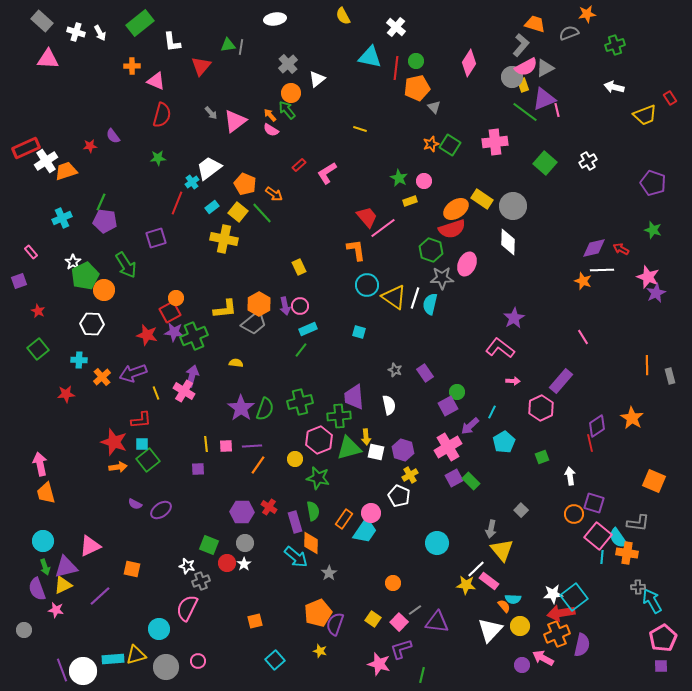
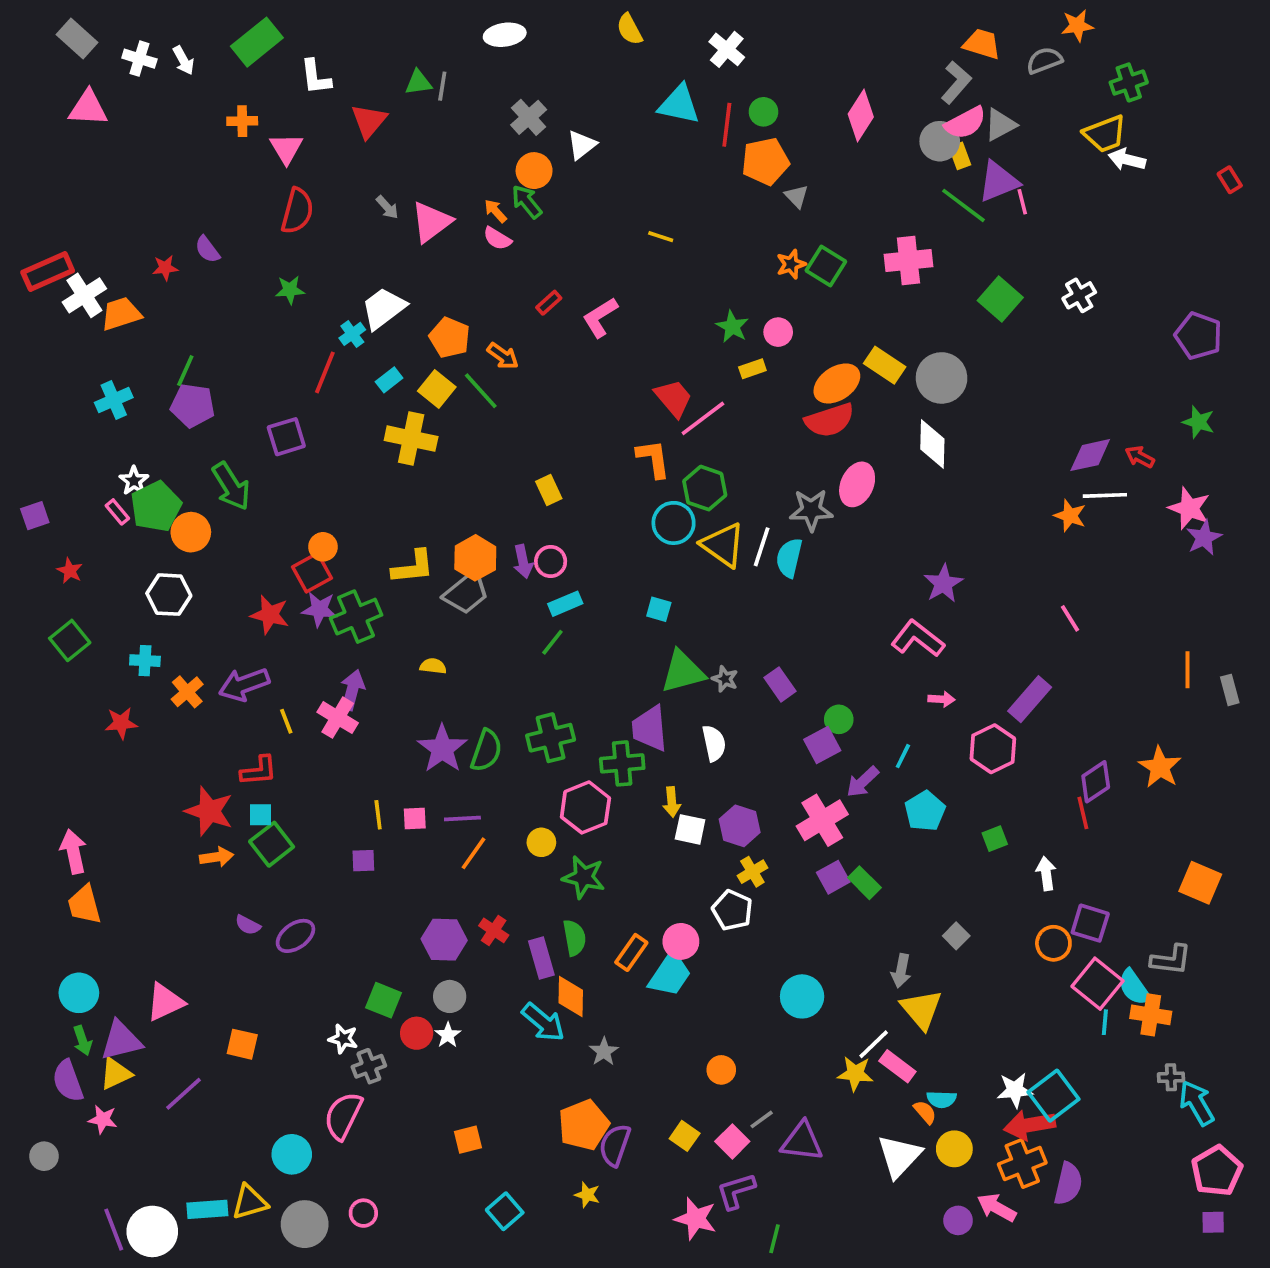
pink triangle: (156, 81) -> (286, 149), turned 36
yellow trapezoid: (645, 115) -> (1105, 134), moved
green hexagon: (431, 250) -> (705, 488), moved
pink rectangle: (31, 252) -> (117, 512), moved
green triangle: (349, 448) -> (683, 672), moved

